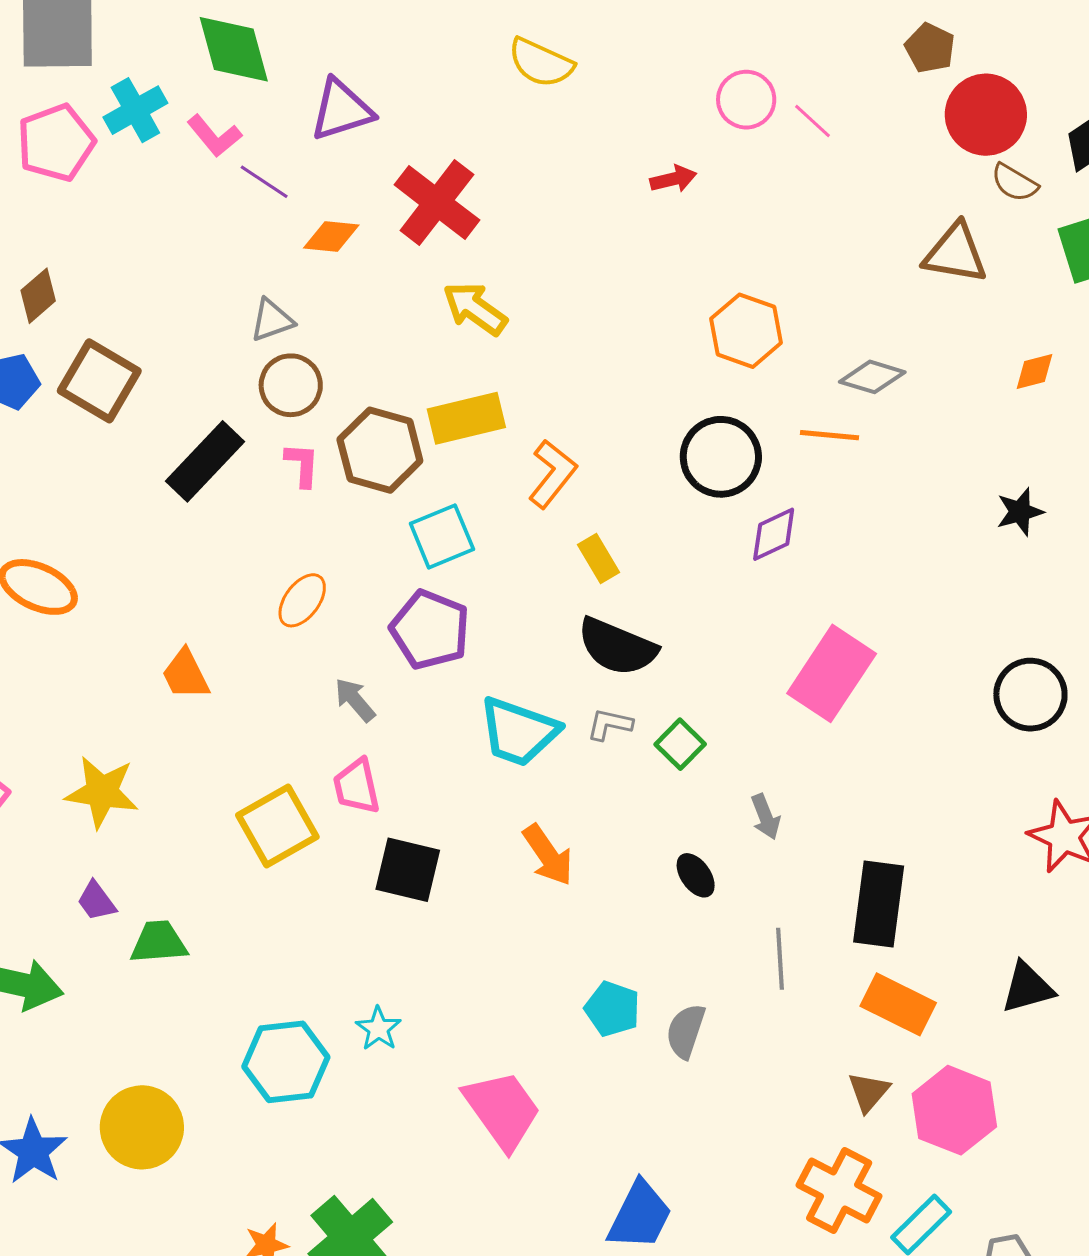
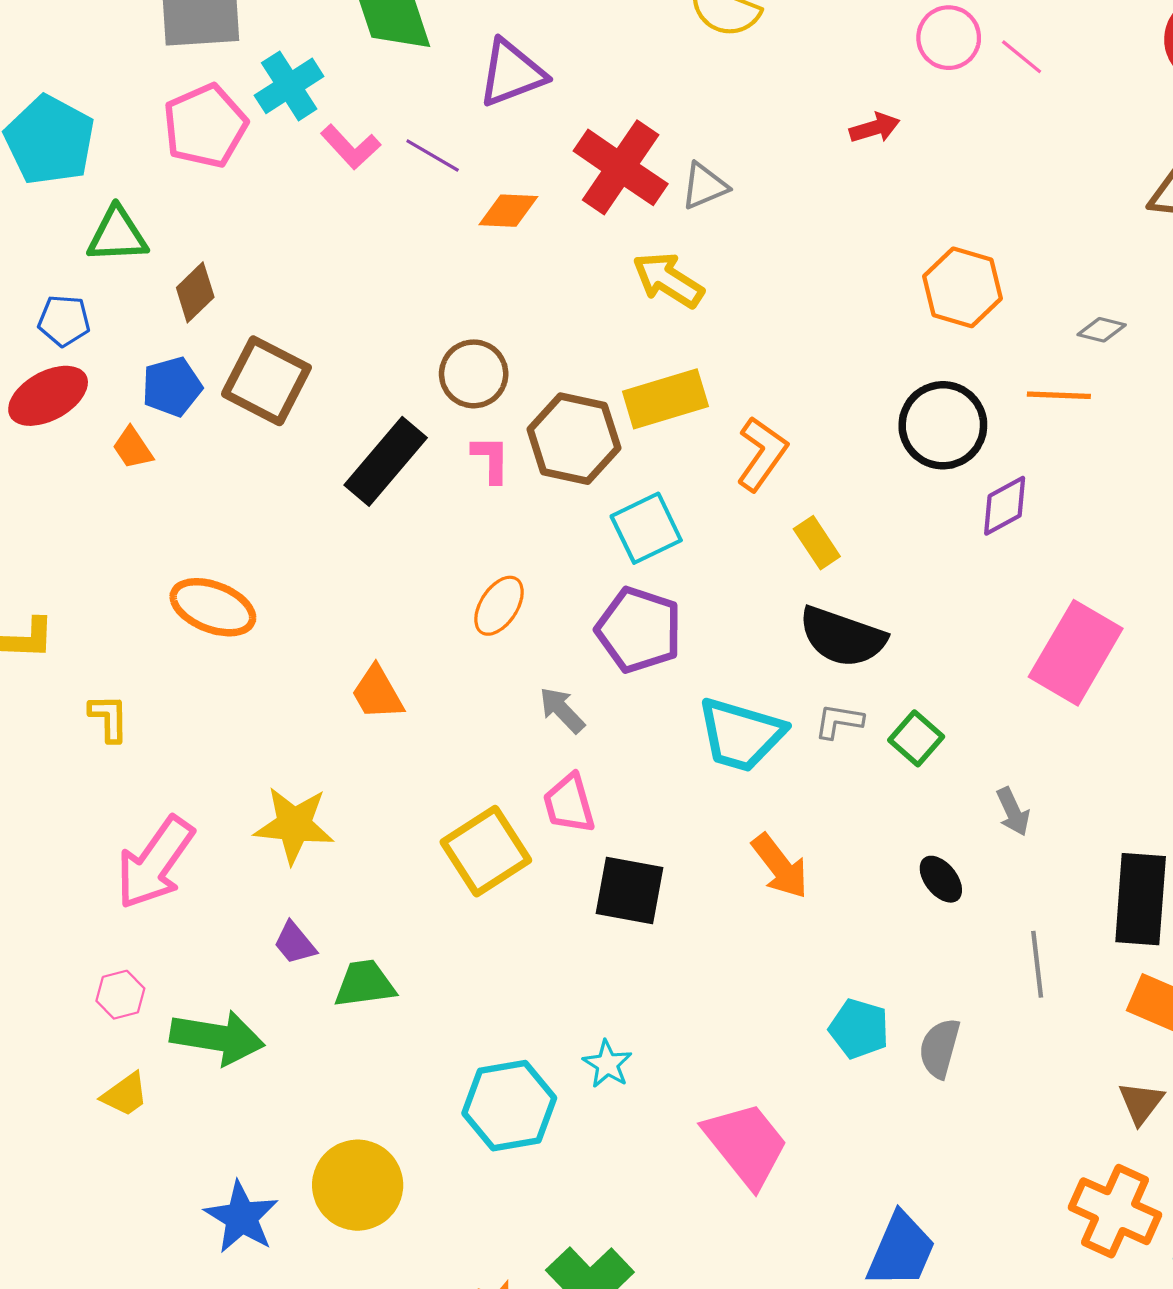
pink L-shape: (214, 136) -> (351, 147), moved
gray triangle: (272, 320) -> (704, 186), moved
gray diamond: (872, 377) -> (1102, 330), size x0.7

